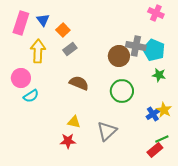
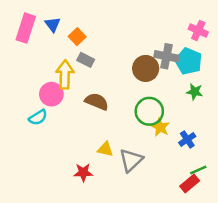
pink cross: (156, 13) -> (198, 31), moved
gray rectangle: (70, 49) -> (86, 60), turned 64
yellow arrow: (38, 51) -> (65, 75), moved
pink circle: (21, 78) -> (51, 94), moved
yellow star: (164, 110) -> (160, 127), moved
yellow triangle: (74, 122) -> (105, 149), moved

